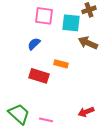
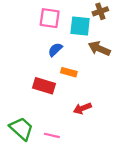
blue semicircle: (34, 44) -> (55, 50), moved
red arrow: (86, 112) -> (82, 108), moved

